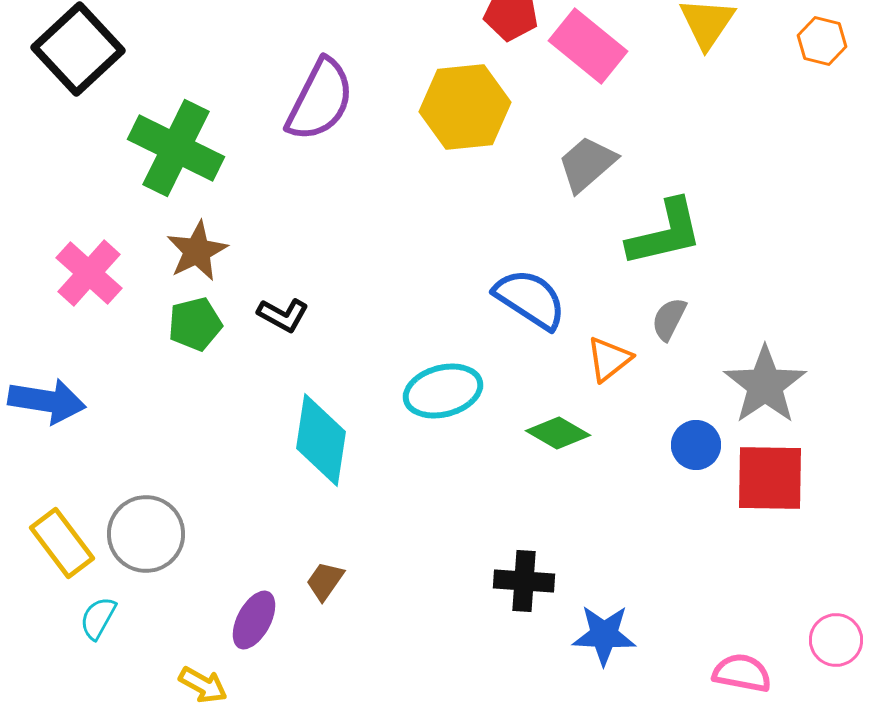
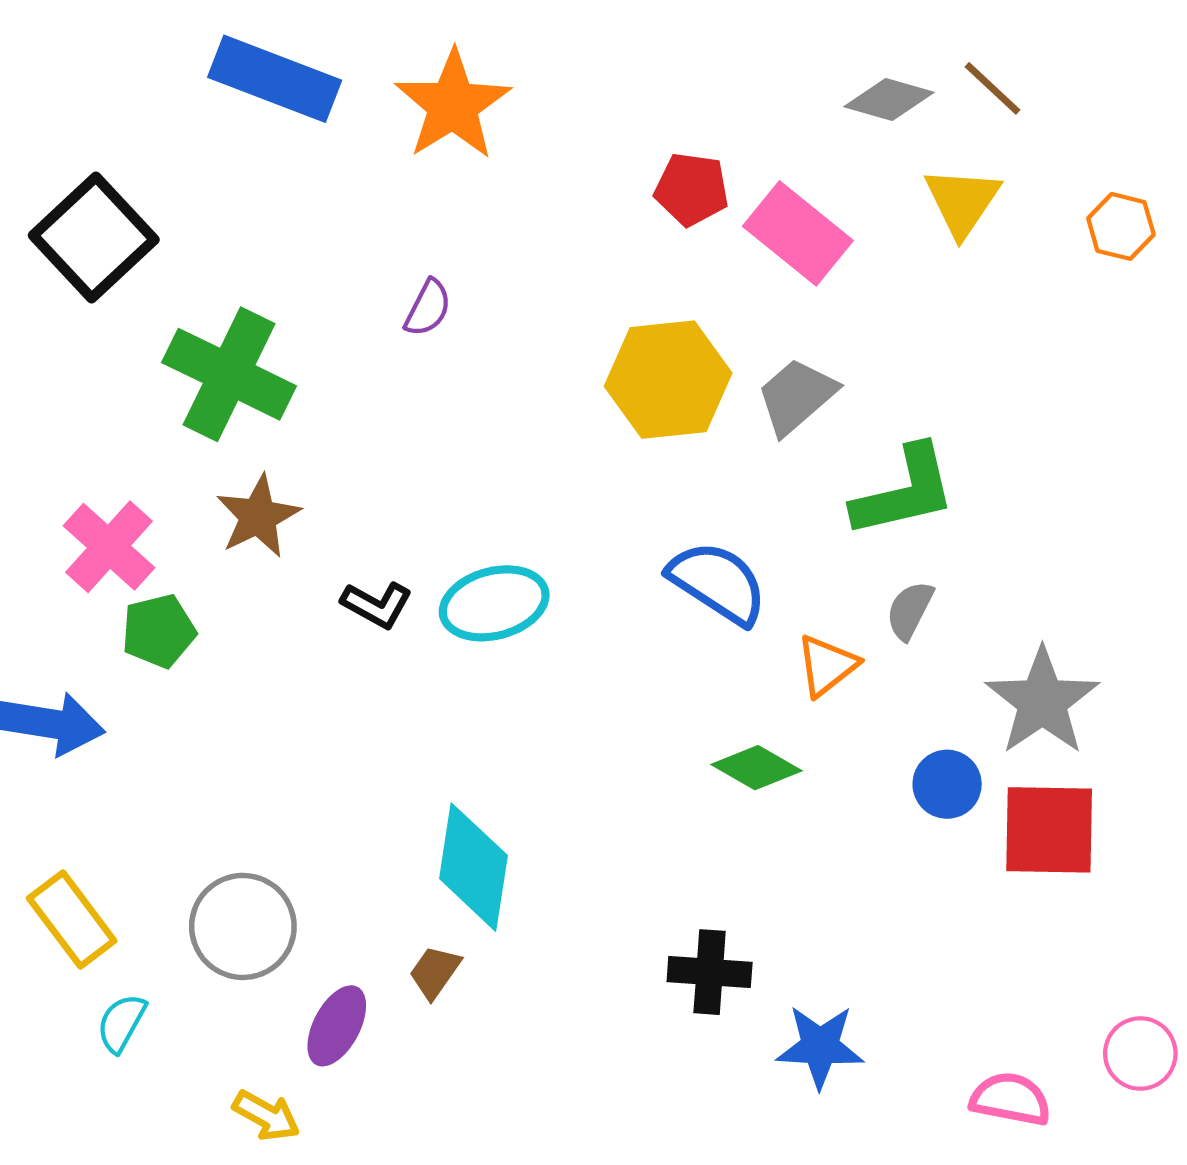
purple semicircle: (320, 100) -> (428, 308), size x0.5
yellow hexagon: (465, 107) -> (668, 380), moved
green pentagon: (195, 324) -> (159, 631), moved
cyan ellipse: (443, 391) -> (494, 603), moved
cyan diamond: (321, 440) -> (473, 867), moved
gray circle: (146, 534) -> (243, 926), moved

